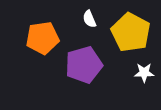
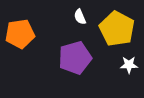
orange pentagon: (42, 38) -> (20, 34), moved

